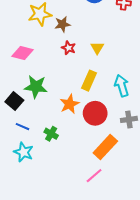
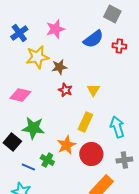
blue line: (23, 127) -> (28, 167), moved
green cross: (51, 134) -> (47, 160), moved

